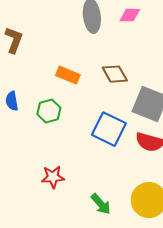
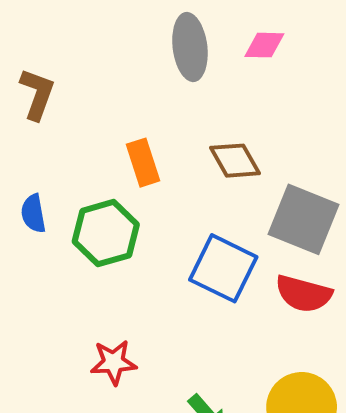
orange rectangle: (68, 75) -> (143, 163), turned 50
green hexagon: (49, 111) -> (106, 233), size x1.4

